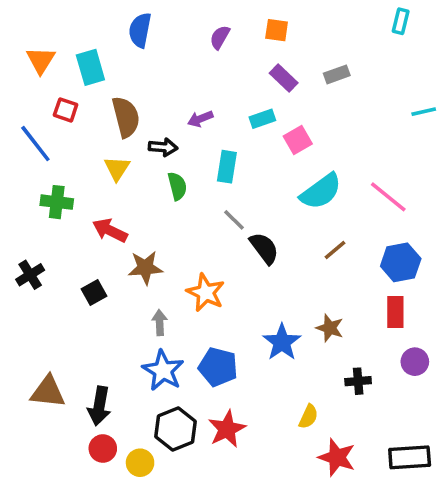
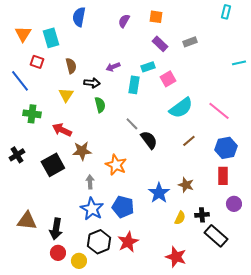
brown semicircle: (126, 117) -> (71, 66), size x0.7
cyan rectangle: (227, 167) -> (134, 85), moved
black square: (94, 293) -> (53, 165), size x1.6
yellow semicircle: (308, 417) -> (180, 218), moved
red star: (337, 457) -> (176, 257), moved
black rectangle: (410, 457) -> (216, 236), moved, turned 45

